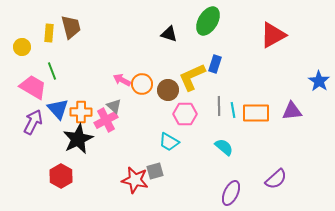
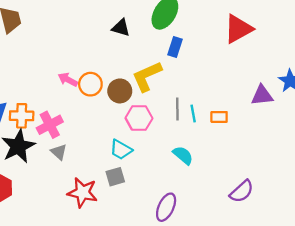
blue rectangle: (215, 64) -> (175, 47), moved
gray triangle: (114, 106) -> (59, 152), moved
purple triangle: (292, 111) -> (262, 95), moved
orange rectangle: (256, 113) -> (219, 117), size x0.6
gray square: (155, 171) -> (115, 177), moved
purple ellipse: (231, 193) -> (166, 207), moved

